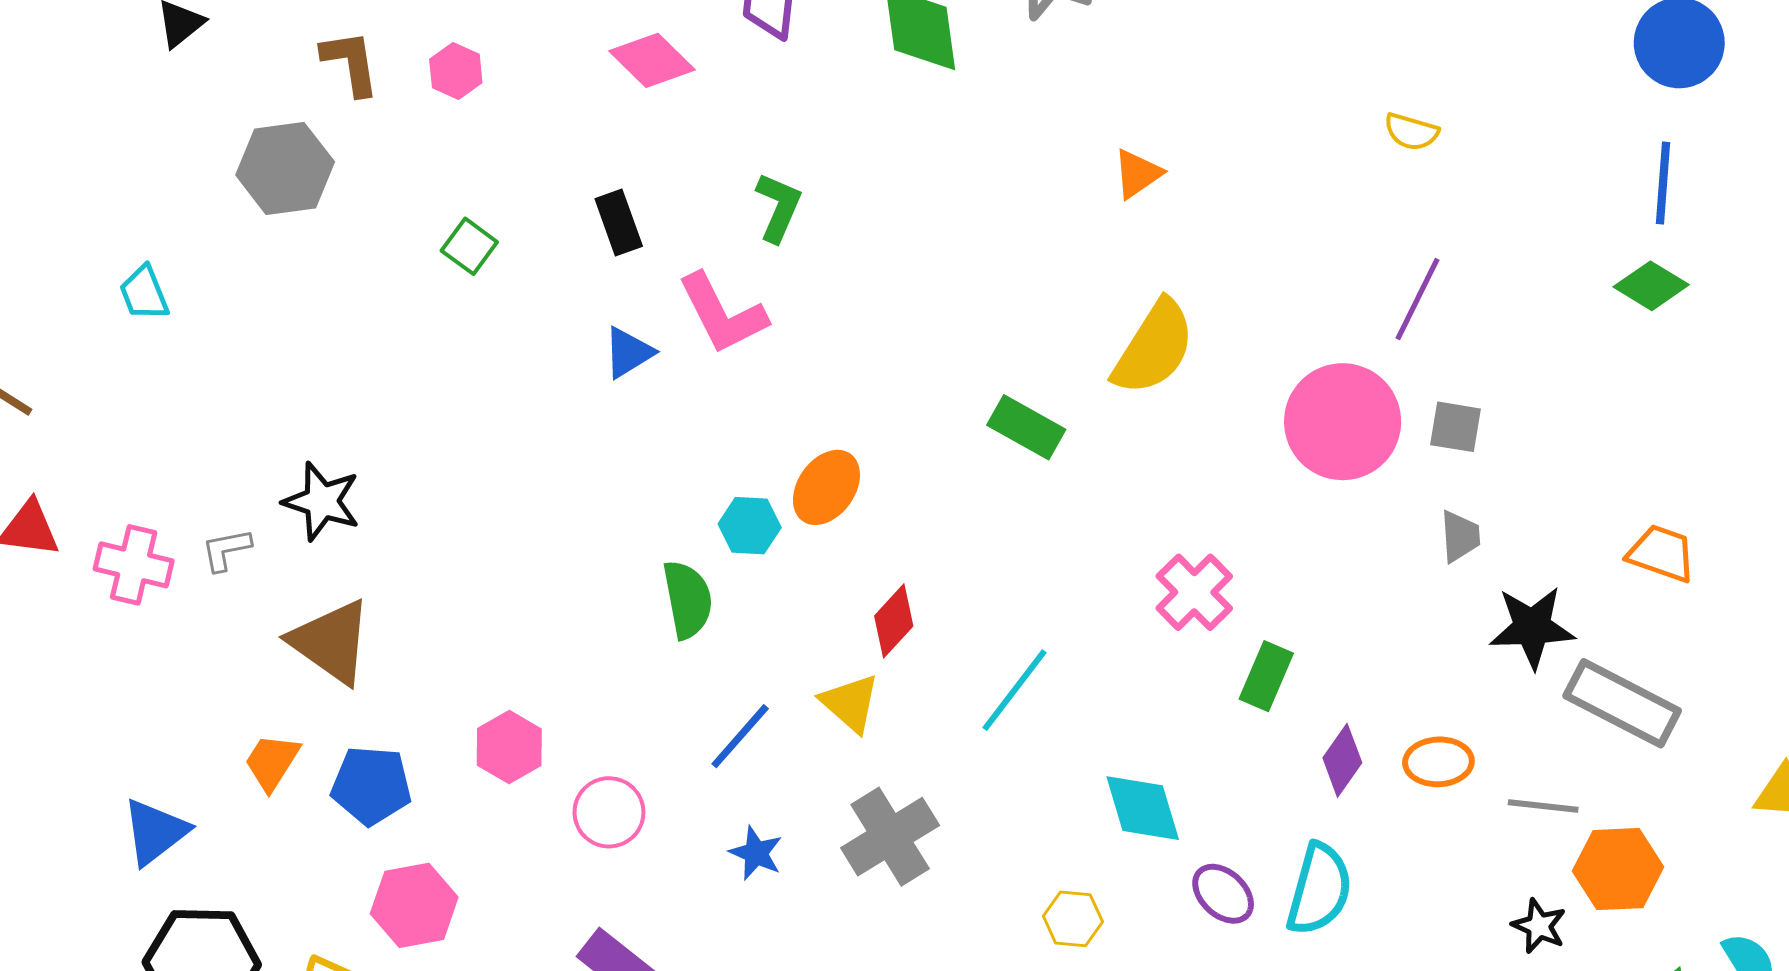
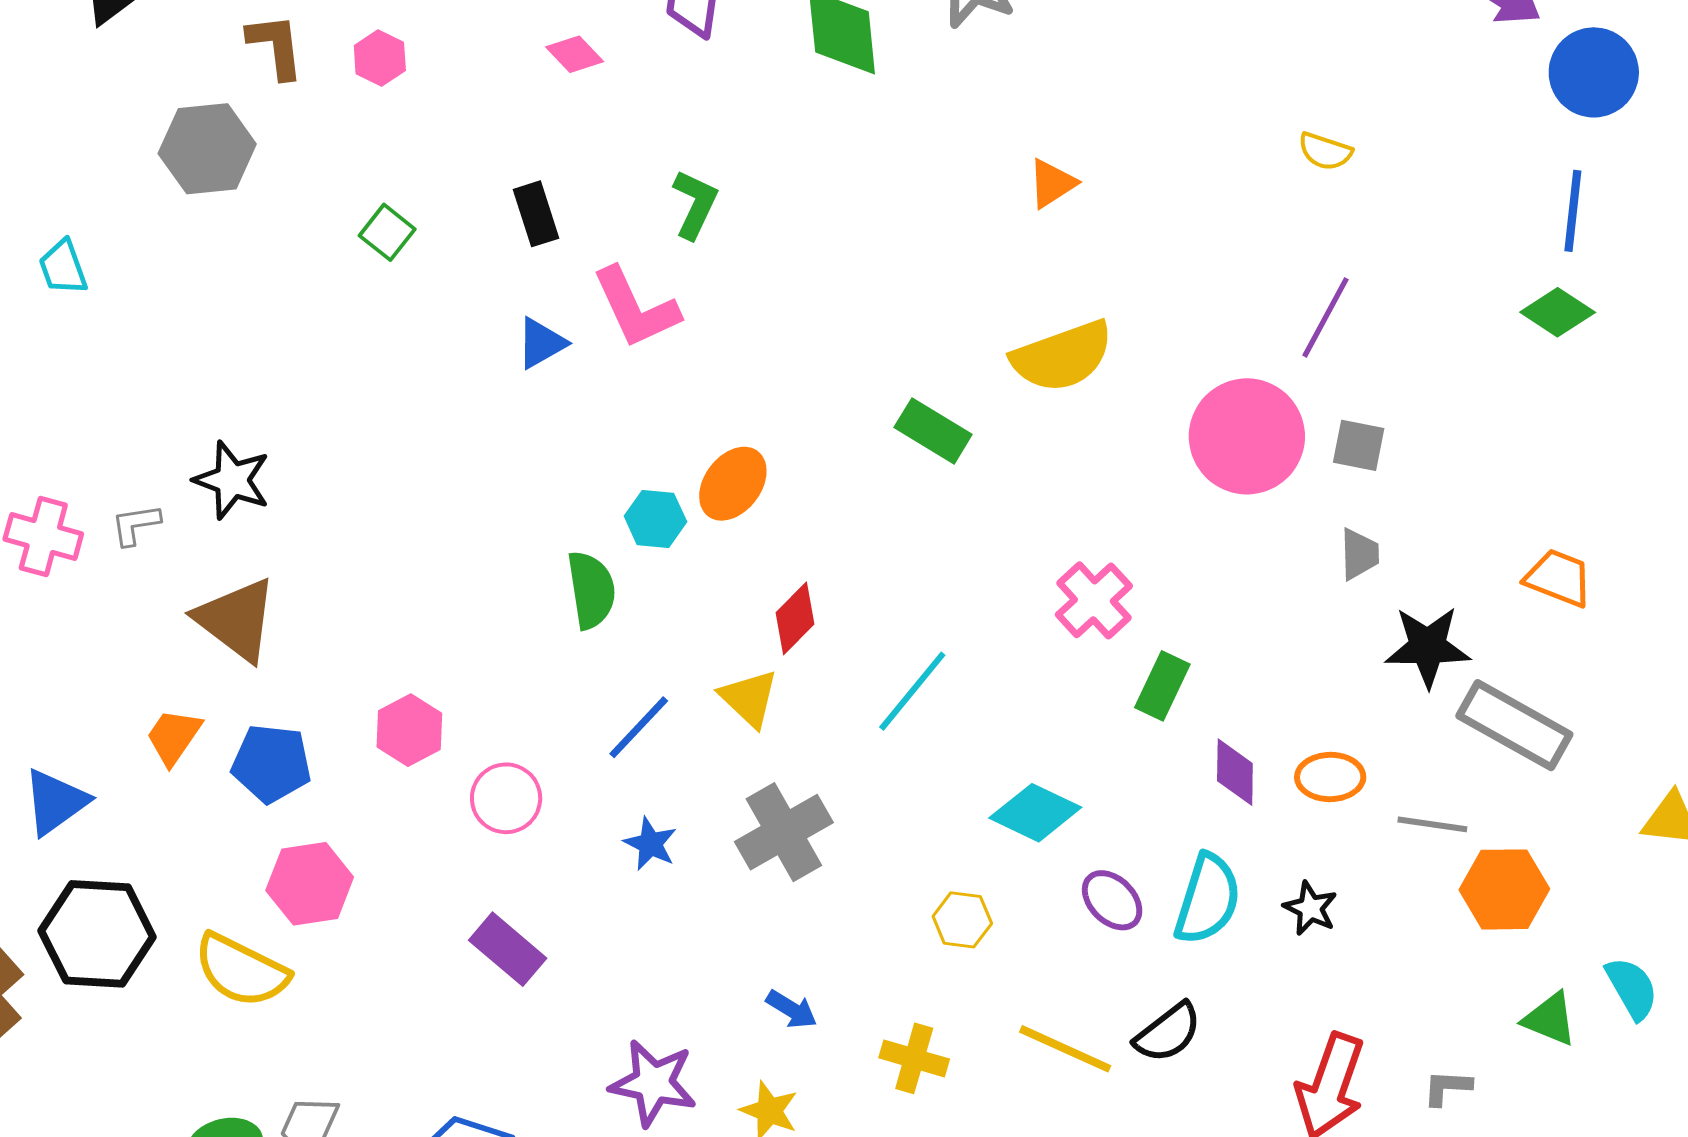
pink diamond: (652, 60) -> (575, 54), size x0.7
yellow semicircle: (1154, 348) -> (1062, 356), turned 36
purple diamond: (1342, 760) -> (1235, 772), turned -36
cyan diamond: (1143, 808) -> (1035, 813), turned -50
black star: (1539, 926) -> (1310, 908), moved

